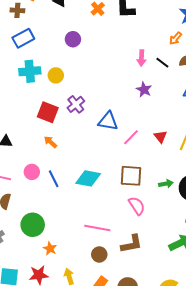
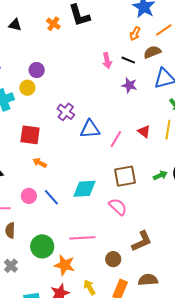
purple circle: (73, 39) -> (37, 70), moved
yellow circle: (56, 75) -> (27, 88), moved
purple star: (144, 90) -> (129, 85), moved
purple cross: (76, 104) -> (66, 112), moved
pink semicircle: (137, 206) -> (118, 207), moved
pink line: (97, 228) -> (82, 238), moved
orange star: (50, 248) -> (65, 265), size x1.5

